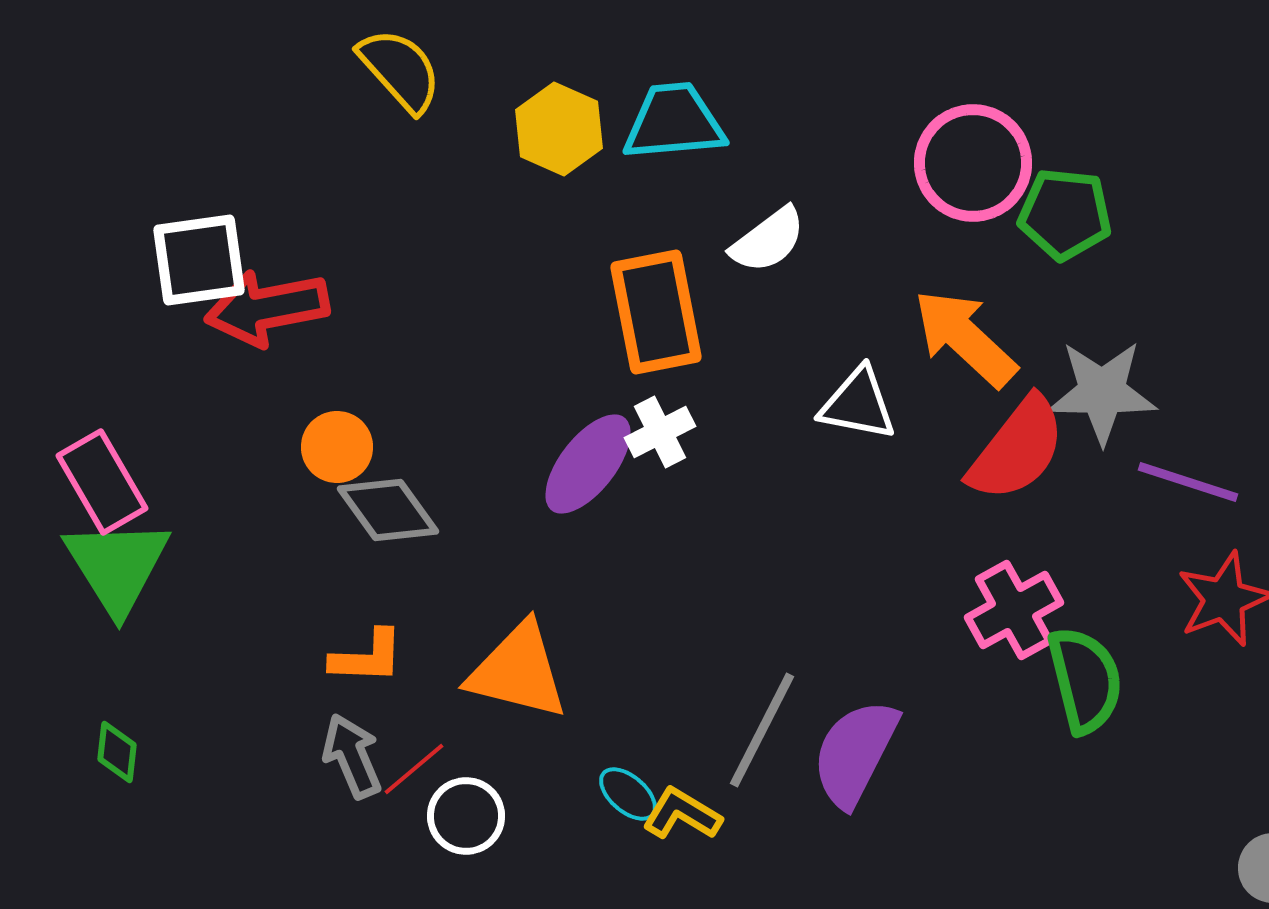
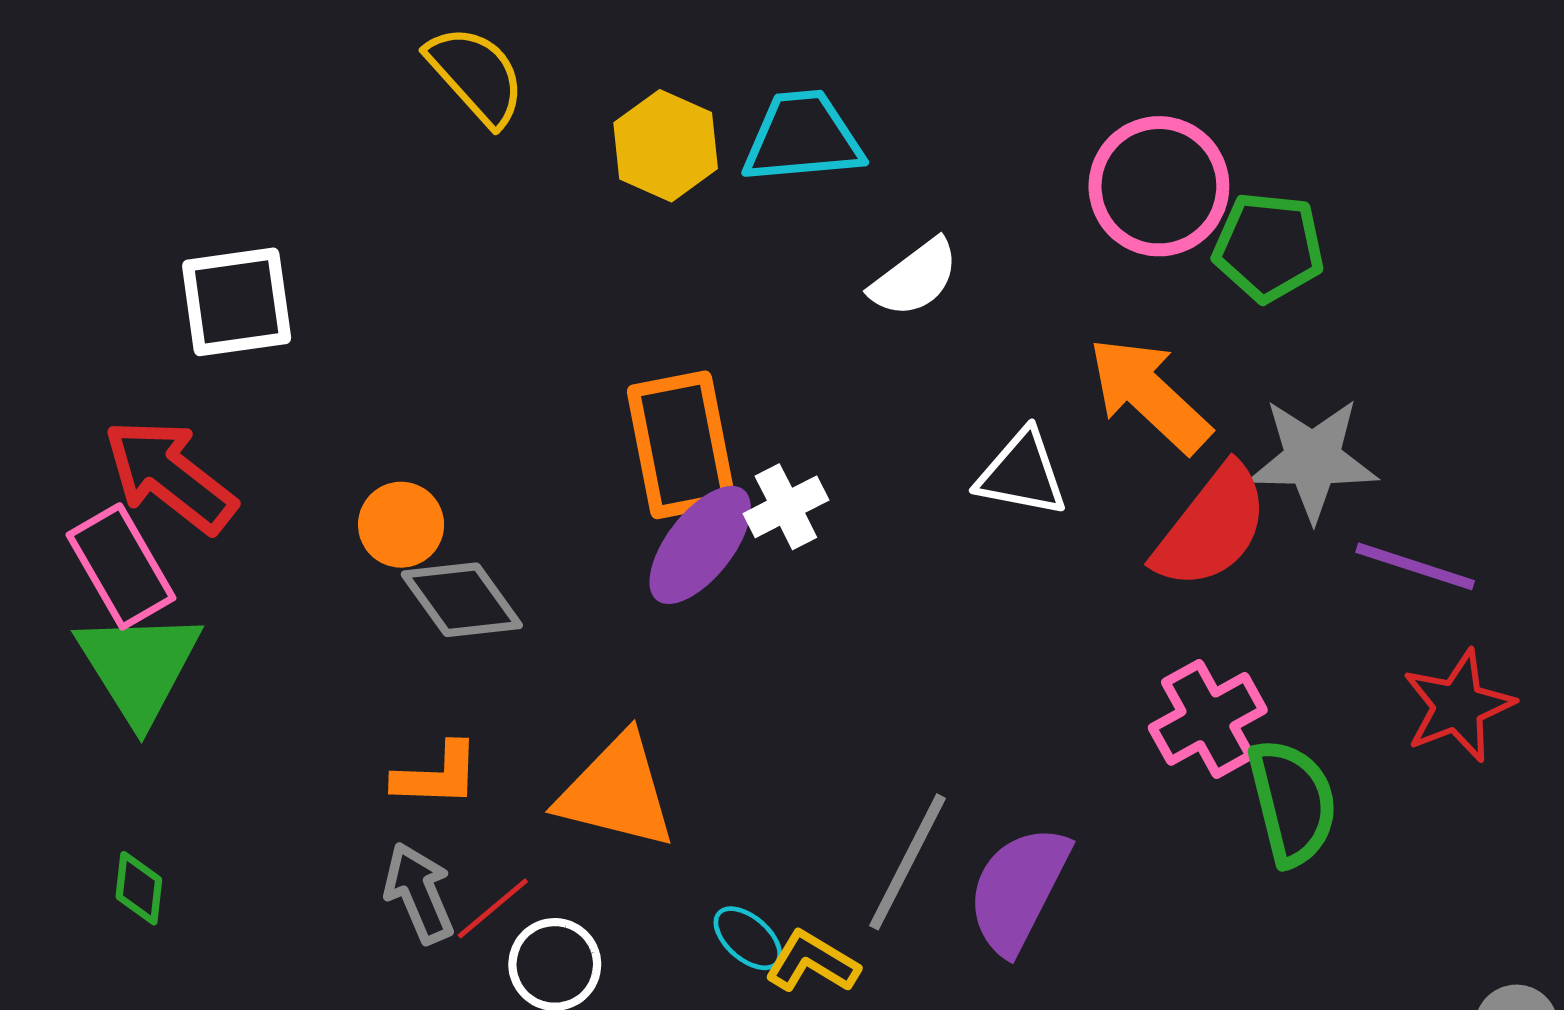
red arrow: (267, 308) -> (170, 476), moved, turned 49
orange rectangle: (656, 312) -> (681, 445), moved

